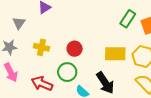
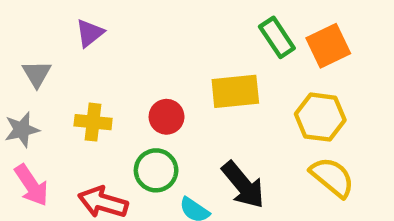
green rectangle: (128, 19) -> (277, 37), turned -60
yellow rectangle: (115, 54) -> (235, 91), moved

